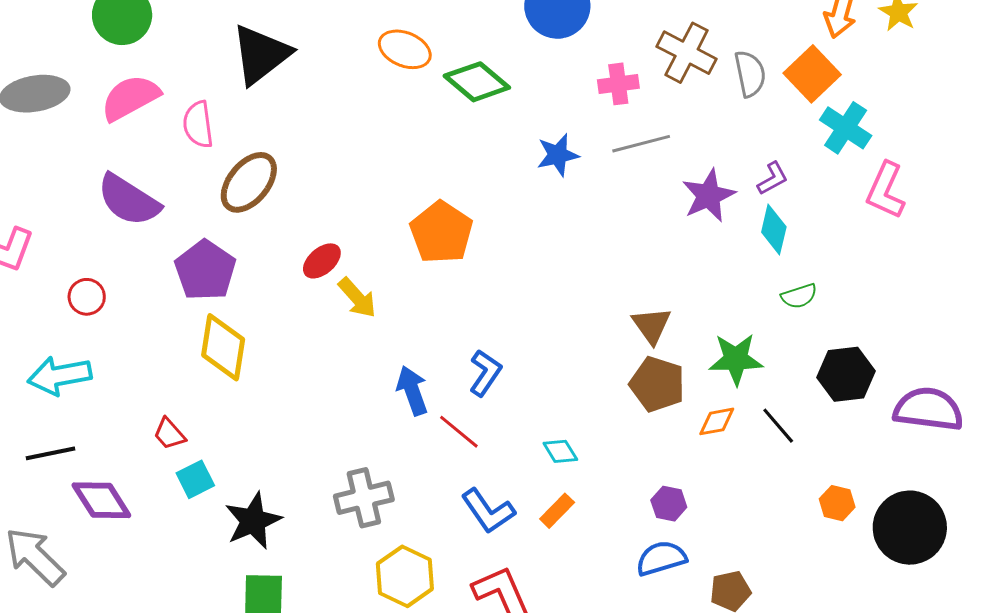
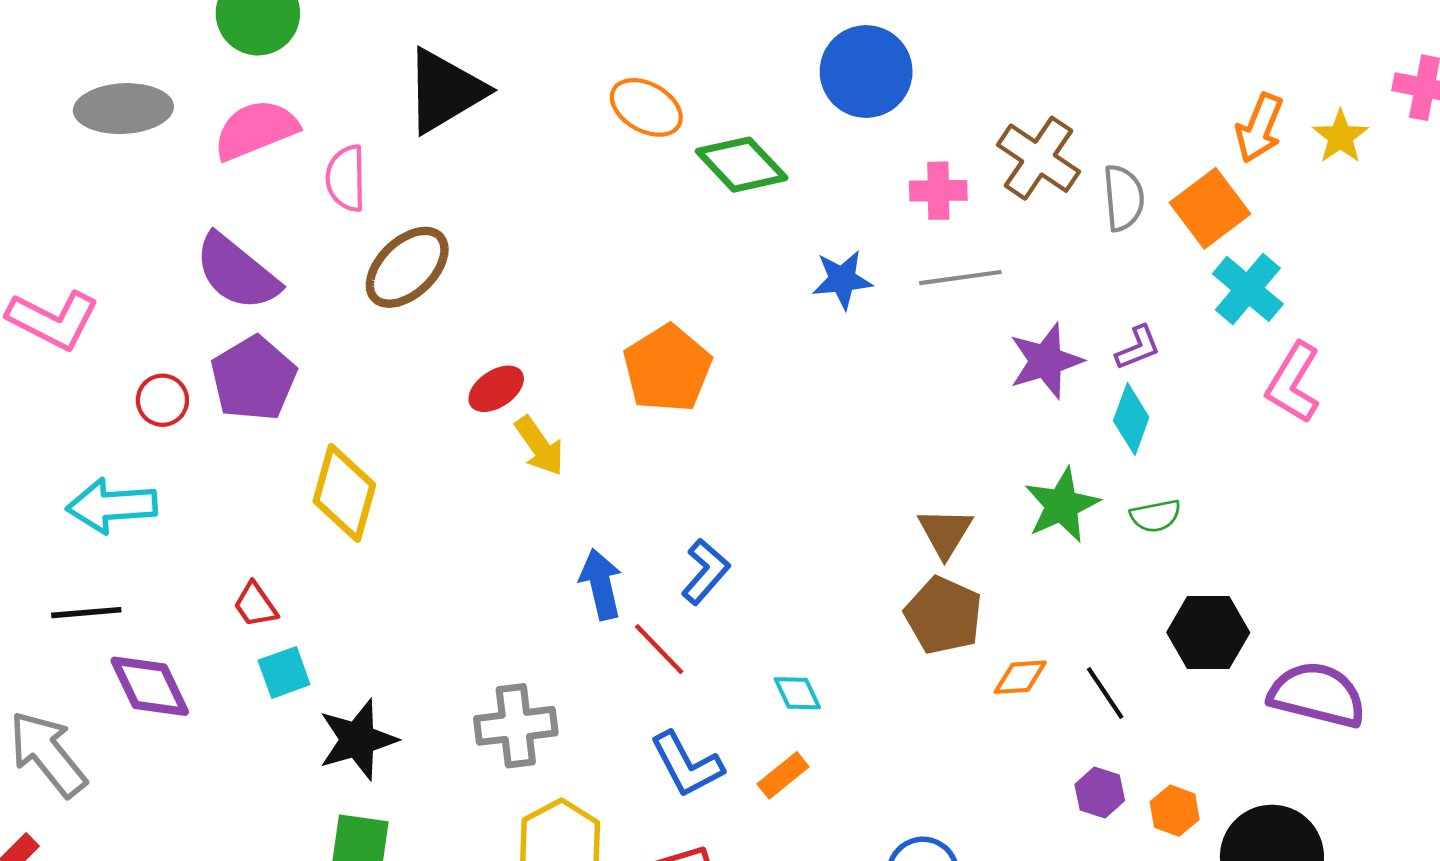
purple pentagon: (205, 270) -> (254, 378), moved
green star: (736, 359) -> (1062, 505), moved, turned -30
purple hexagon: (669, 504) -> (1100, 793), moved

